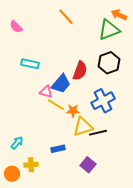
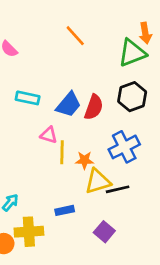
orange arrow: (119, 15) -> (145, 33), turned -126
blue trapezoid: (61, 84) -> (69, 105), moved
yellow line: (56, 105) -> (62, 152), turned 60
yellow cross: (31, 165) -> (29, 232), size x1.5

